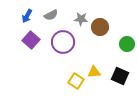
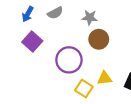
brown circle: (100, 27) -> (99, 39), moved
purple circle: (63, 42) -> (69, 60), moved

